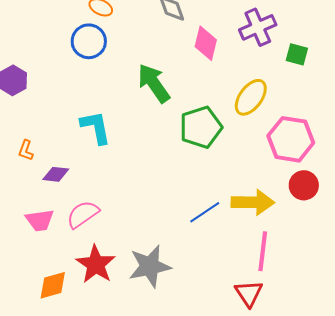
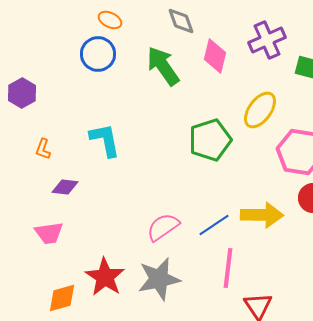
green arrow: (154, 83) -> (163, 66), moved
orange L-shape: (26, 150) -> (43, 149), moved
pink semicircle: (83, 214) -> (163, 227), moved
pink line: (263, 251) -> (228, 268), moved

